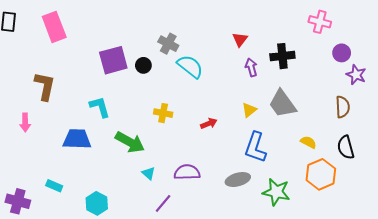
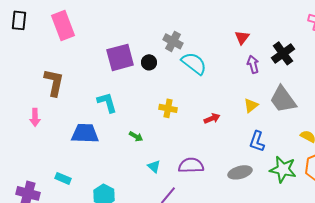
black cross: (282, 56) -> (283, 53), turned -30
green arrow: (130, 142) -> (136, 136), size x0.5
blue L-shape: (255, 147) -> (257, 141), size x0.7
green star: (276, 192) -> (283, 169), moved

